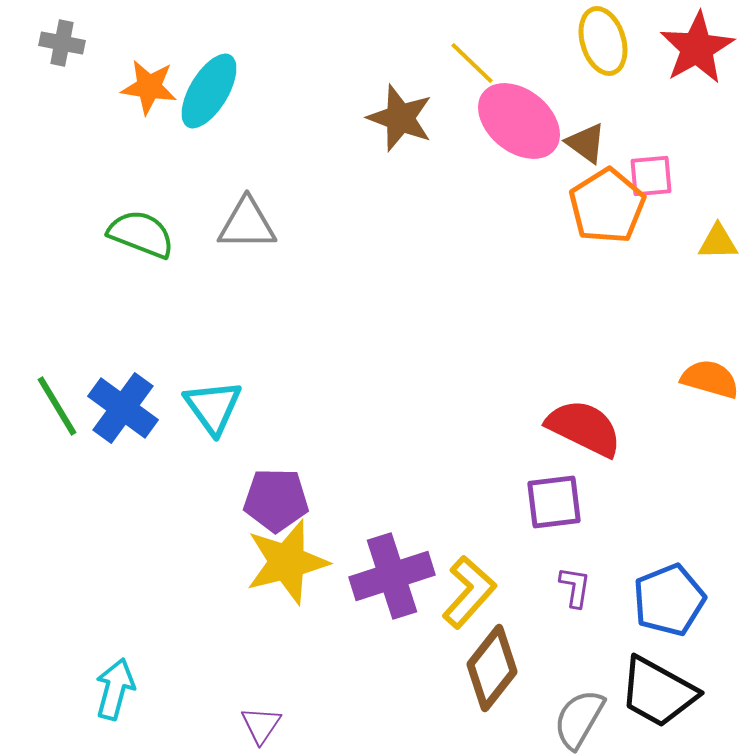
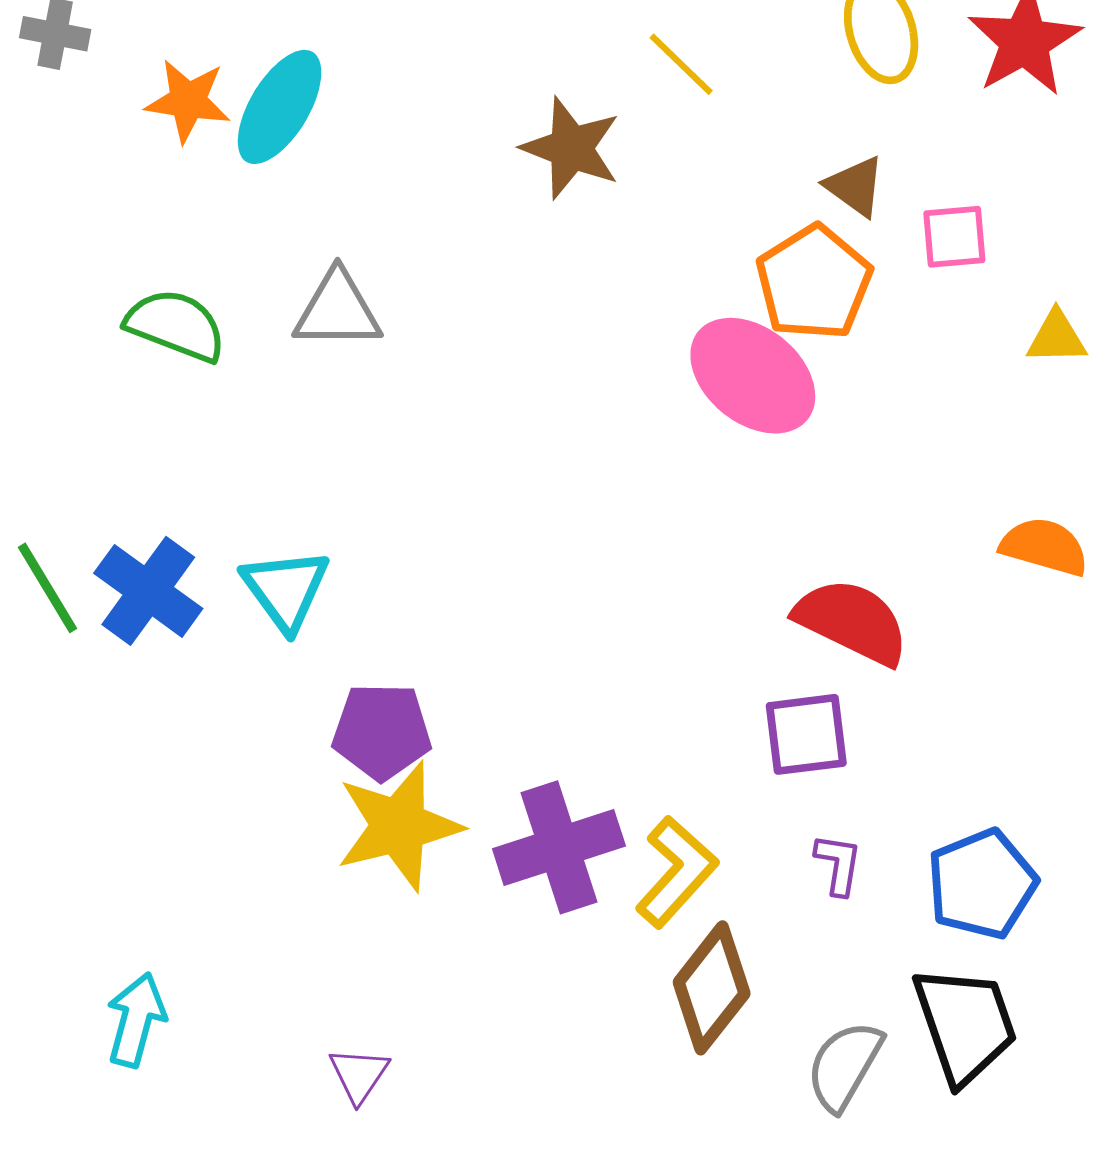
pink ellipse: (519, 121) -> (753, 376), moved
orange pentagon: (607, 206) -> (814, 283), moved
black trapezoid: (658, 692) -> (965, 1024), turned -138

